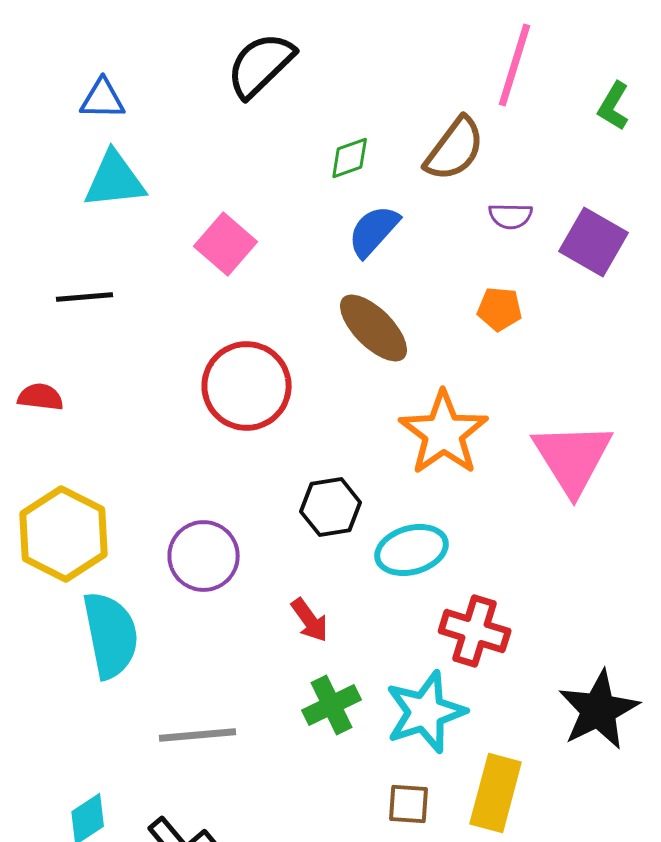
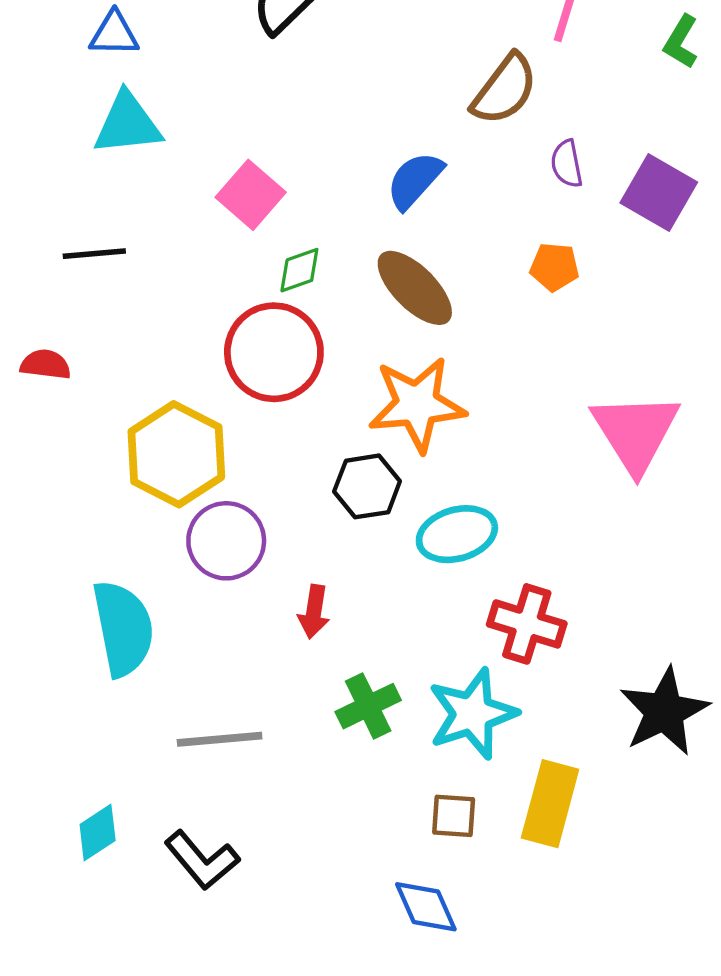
green diamond: (350, 158) -> (299, 270), moved
purple semicircle: (511, 216) -> (567, 164), turned 78
orange star: (444, 433) -> (417, 404), moved, turned 30
yellow hexagon: (64, 534) -> (176, 454), moved
red arrow: (310, 620) -> (314, 612), moved, turned 45

